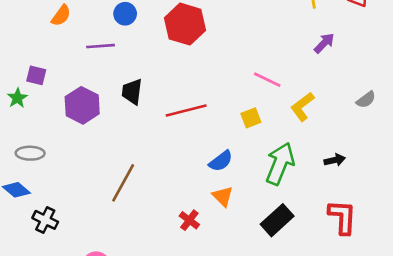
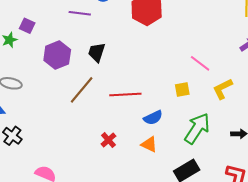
red line: (186, 110) -> (125, 95), moved
brown line: (123, 183) -> (82, 90), moved
orange triangle: (223, 196) -> (149, 144), turned -30
red cross: (189, 220) -> (108, 140), moved

